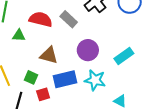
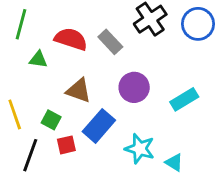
blue rectangle: (65, 79) -> (99, 126), turned -40
cyan star: (95, 80) -> (140, 149), moved

